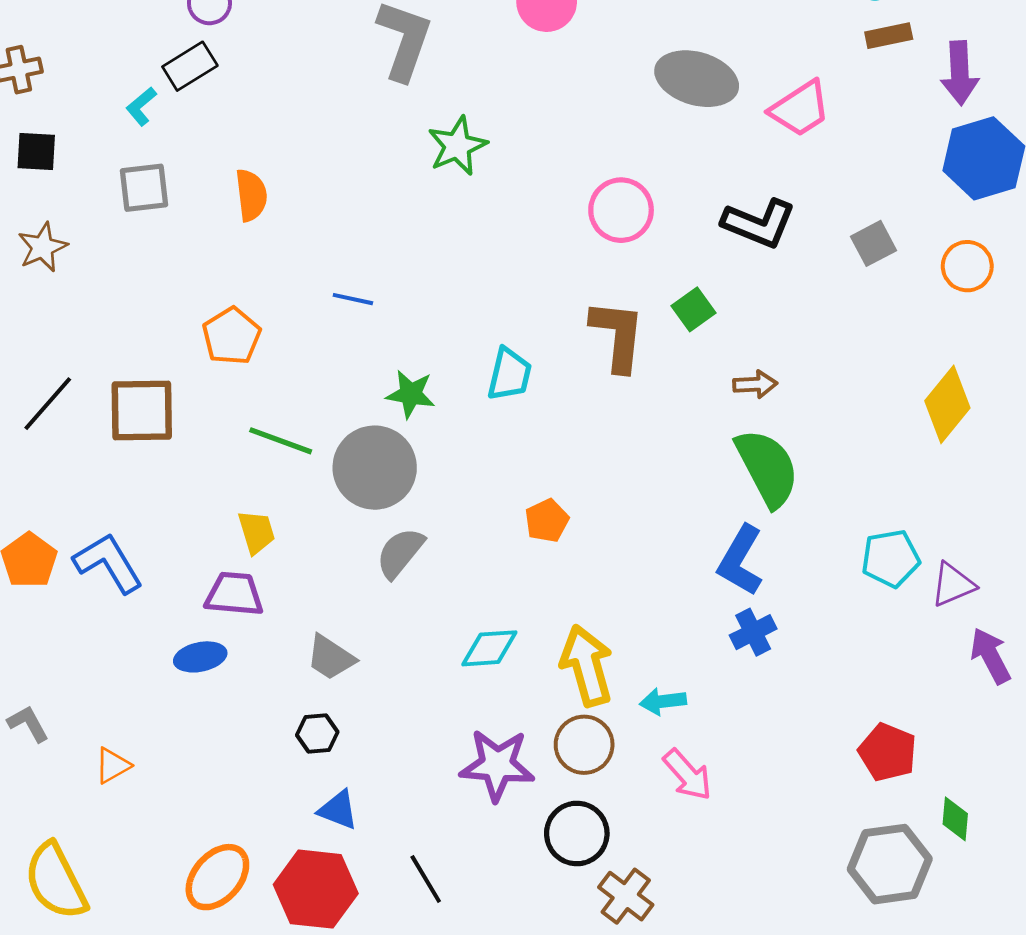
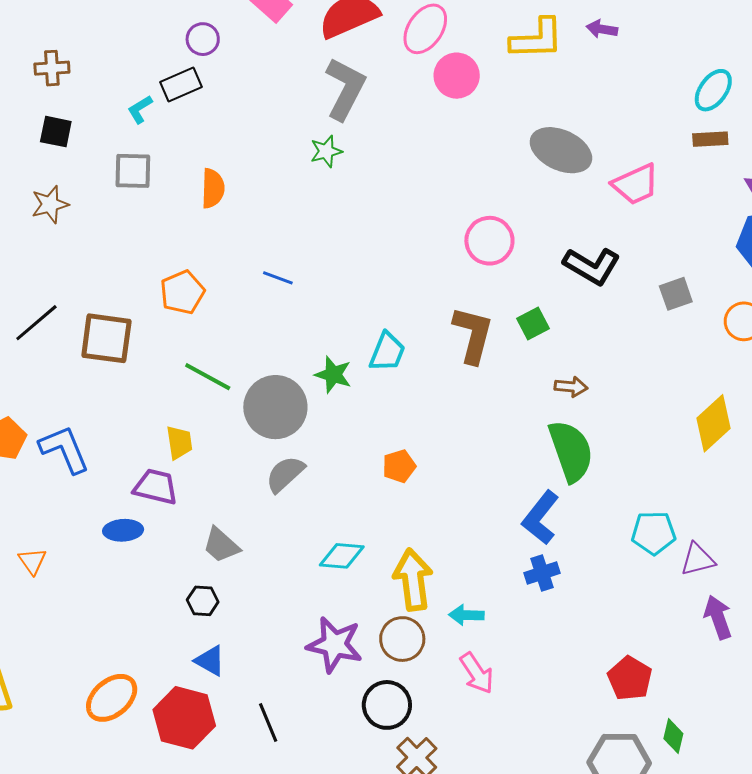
green star: (457, 146) -> (326, 151), moved, size x0.7
green star: (411, 394) -> (333, 375), moved
orange triangle: (113, 766) -> (32, 561), moved, turned -44

